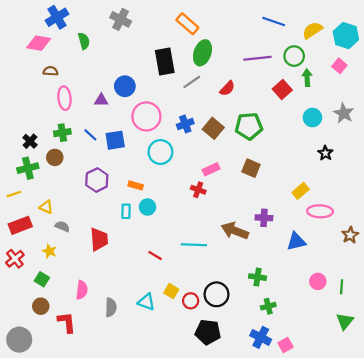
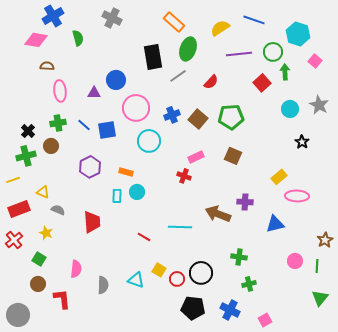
yellow semicircle: (312, 30) -> (220, 28), moved
cyan hexagon: (346, 36) -> (298, 34), moved
brown star: (350, 235) -> (325, 240), moved
blue cross: (261, 337) -> (230, 310), moved

